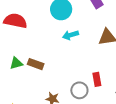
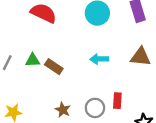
cyan arrow: (70, 35) -> (99, 59), moved

